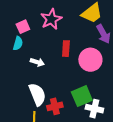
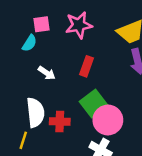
pink circle: (90, 60) -> (108, 120), moved
green square: (82, 96) -> (94, 104), moved, turned -30
red cross: (55, 106) -> (60, 122), moved

